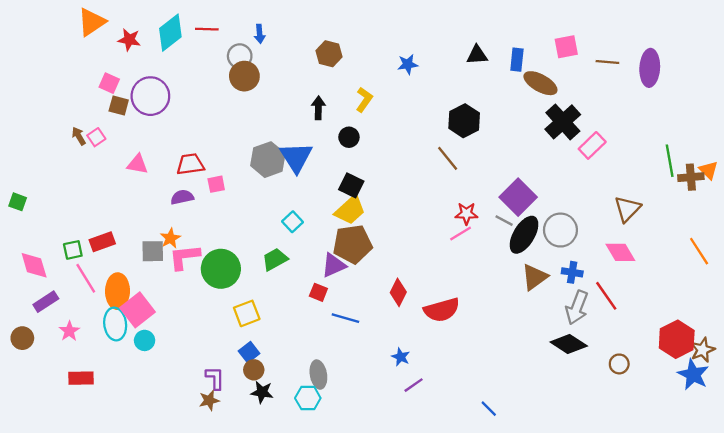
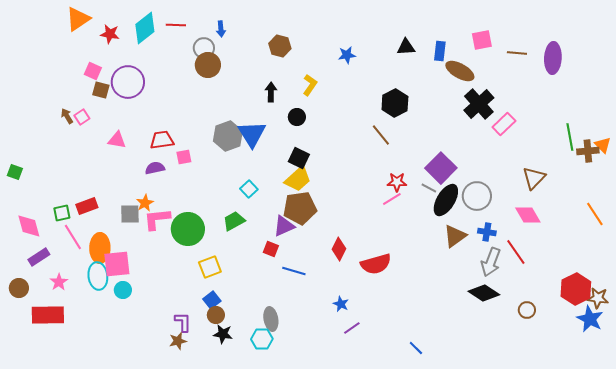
pink square: (137, 310) -> (117, 264), turned 32
brown star: (703, 350) -> (598, 298), turned 30
red rectangle: (81, 378) -> (48, 315), moved, size x1.5

